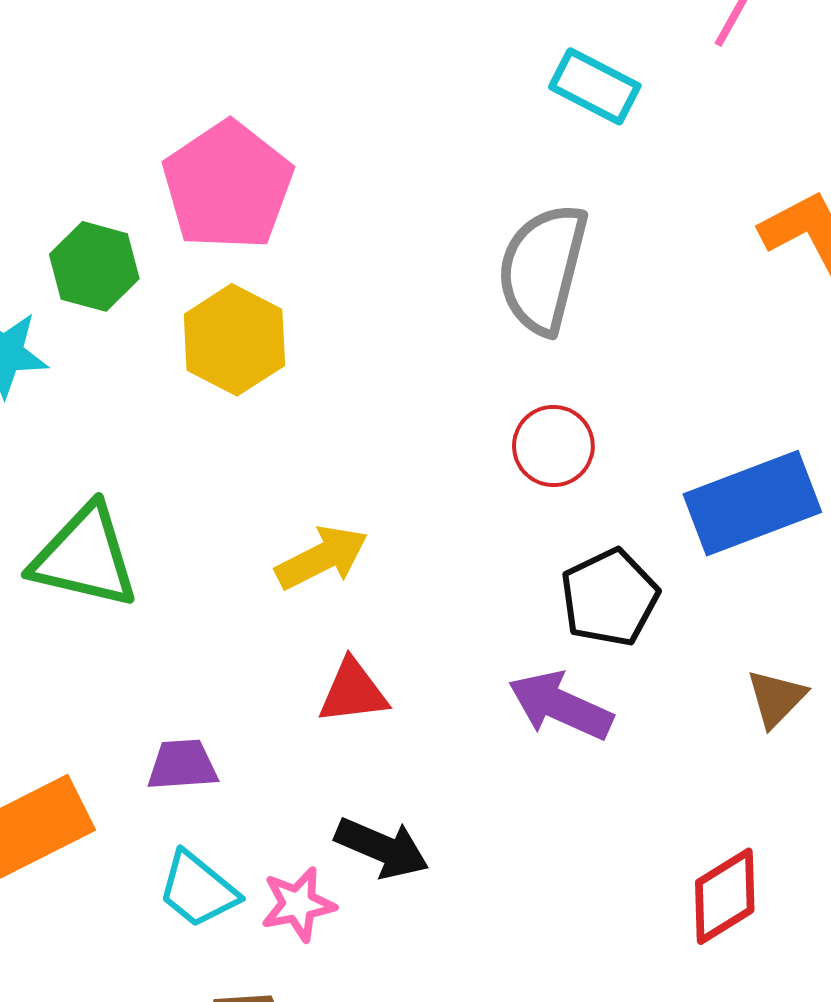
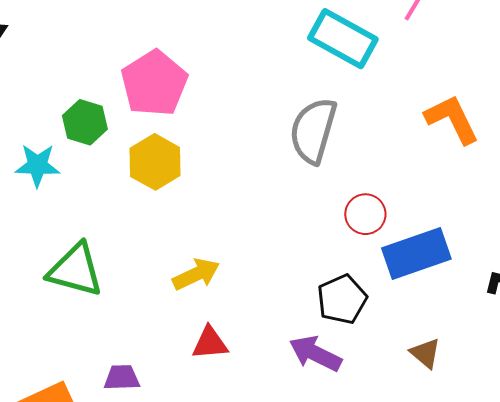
cyan rectangle: (595, 86) -> (343, 39), size x1.5
red circle: (553, 446) -> (365, 214), moved
brown triangle: (776, 698) -> (425, 353), turned -36

